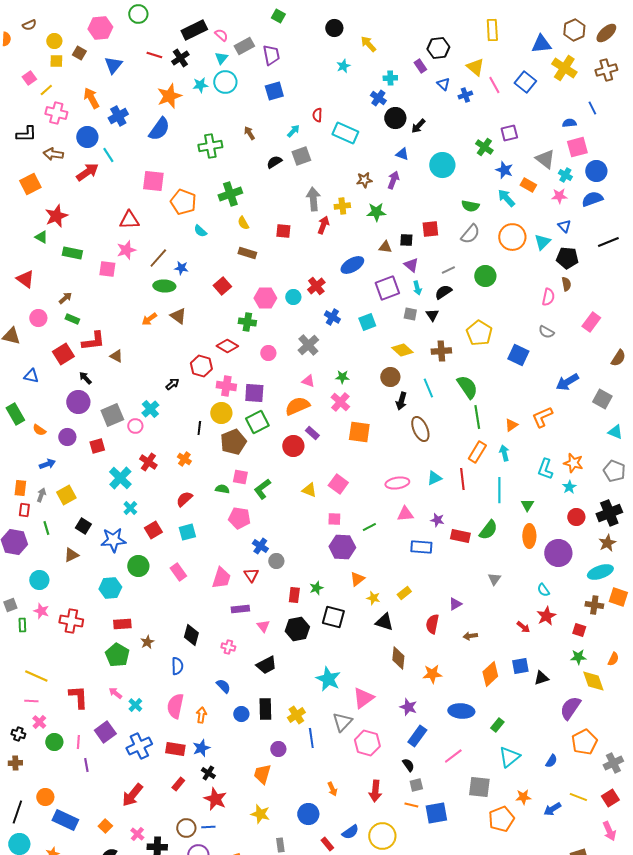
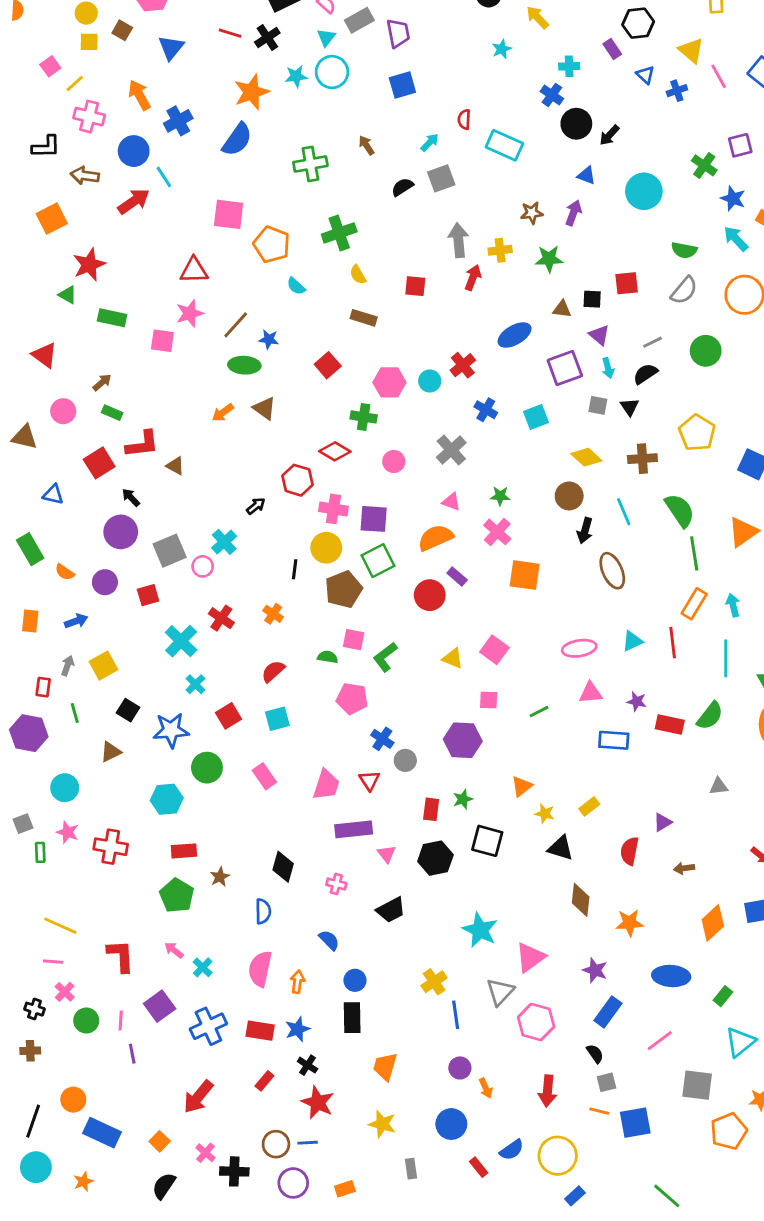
orange triangle: (511, 425) -> (743, 532), moved, size x1.6
orange rectangle: (20, 488) -> (30, 621), moved
purple hexagon: (342, 547) -> (463, 740), moved
gray triangle: (494, 579) -> (719, 786), turned 48
purple rectangle: (240, 609) -> (354, 829), size x1.4
black rectangle: (265, 709) -> (352, 1018), moved
purple circle: (278, 749) -> (460, 1068), moved

